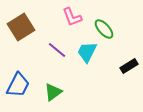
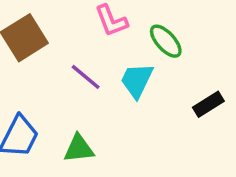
green triangle: (53, 92) -> (79, 149), turned 30

